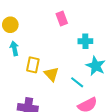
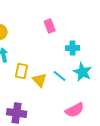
cyan line: (77, 82) -> (60, 76), moved

